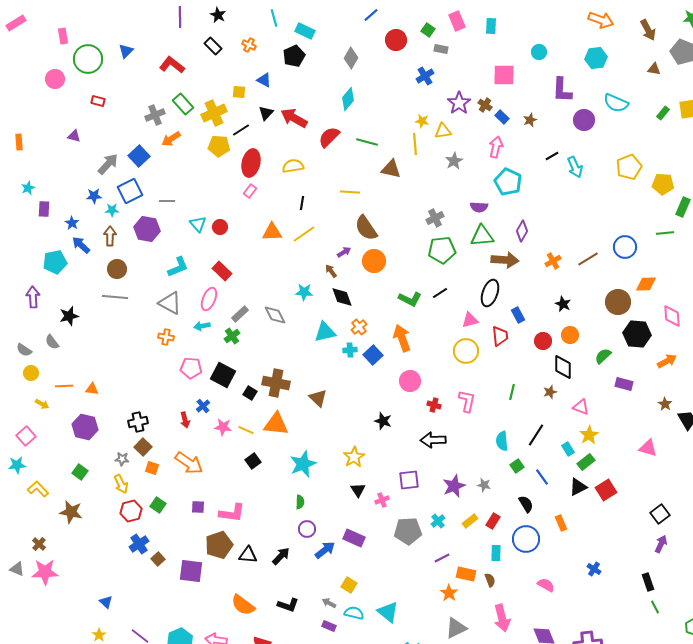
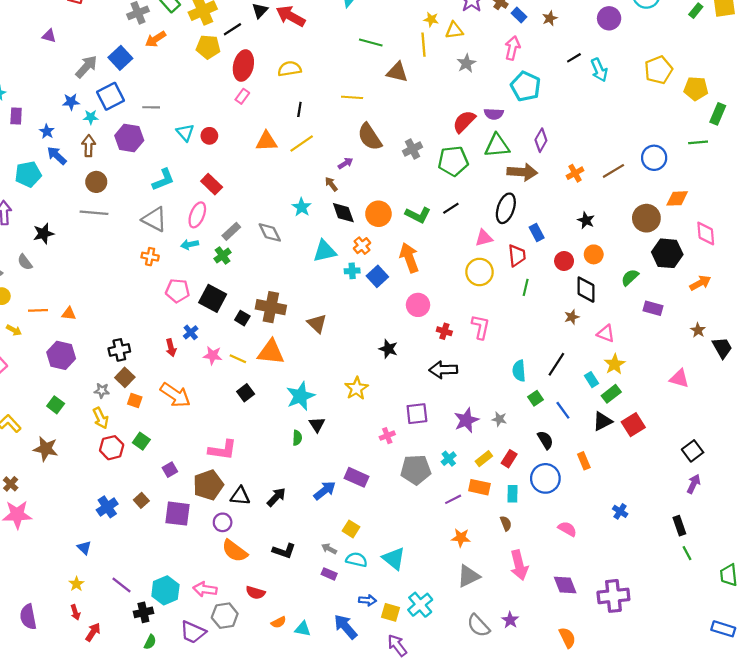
red semicircle: (329, 137) -> (464, 122), moved
gray cross: (435, 218) -> (413, 149), moved
orange circle: (374, 261) -> (378, 214), moved
cyan star: (304, 292) -> (302, 207), turned 30
green line: (512, 392) -> (526, 287), moved
black triangle: (358, 490) -> (317, 425), moved
purple square: (198, 507) -> (170, 470), moved, turned -32
purple circle: (307, 529) -> (223, 522), moved
blue cross: (139, 544) -> (107, 507), moved
orange rectangle: (466, 574) -> (479, 487), moved
orange star: (449, 593) -> (461, 538), turned -30

